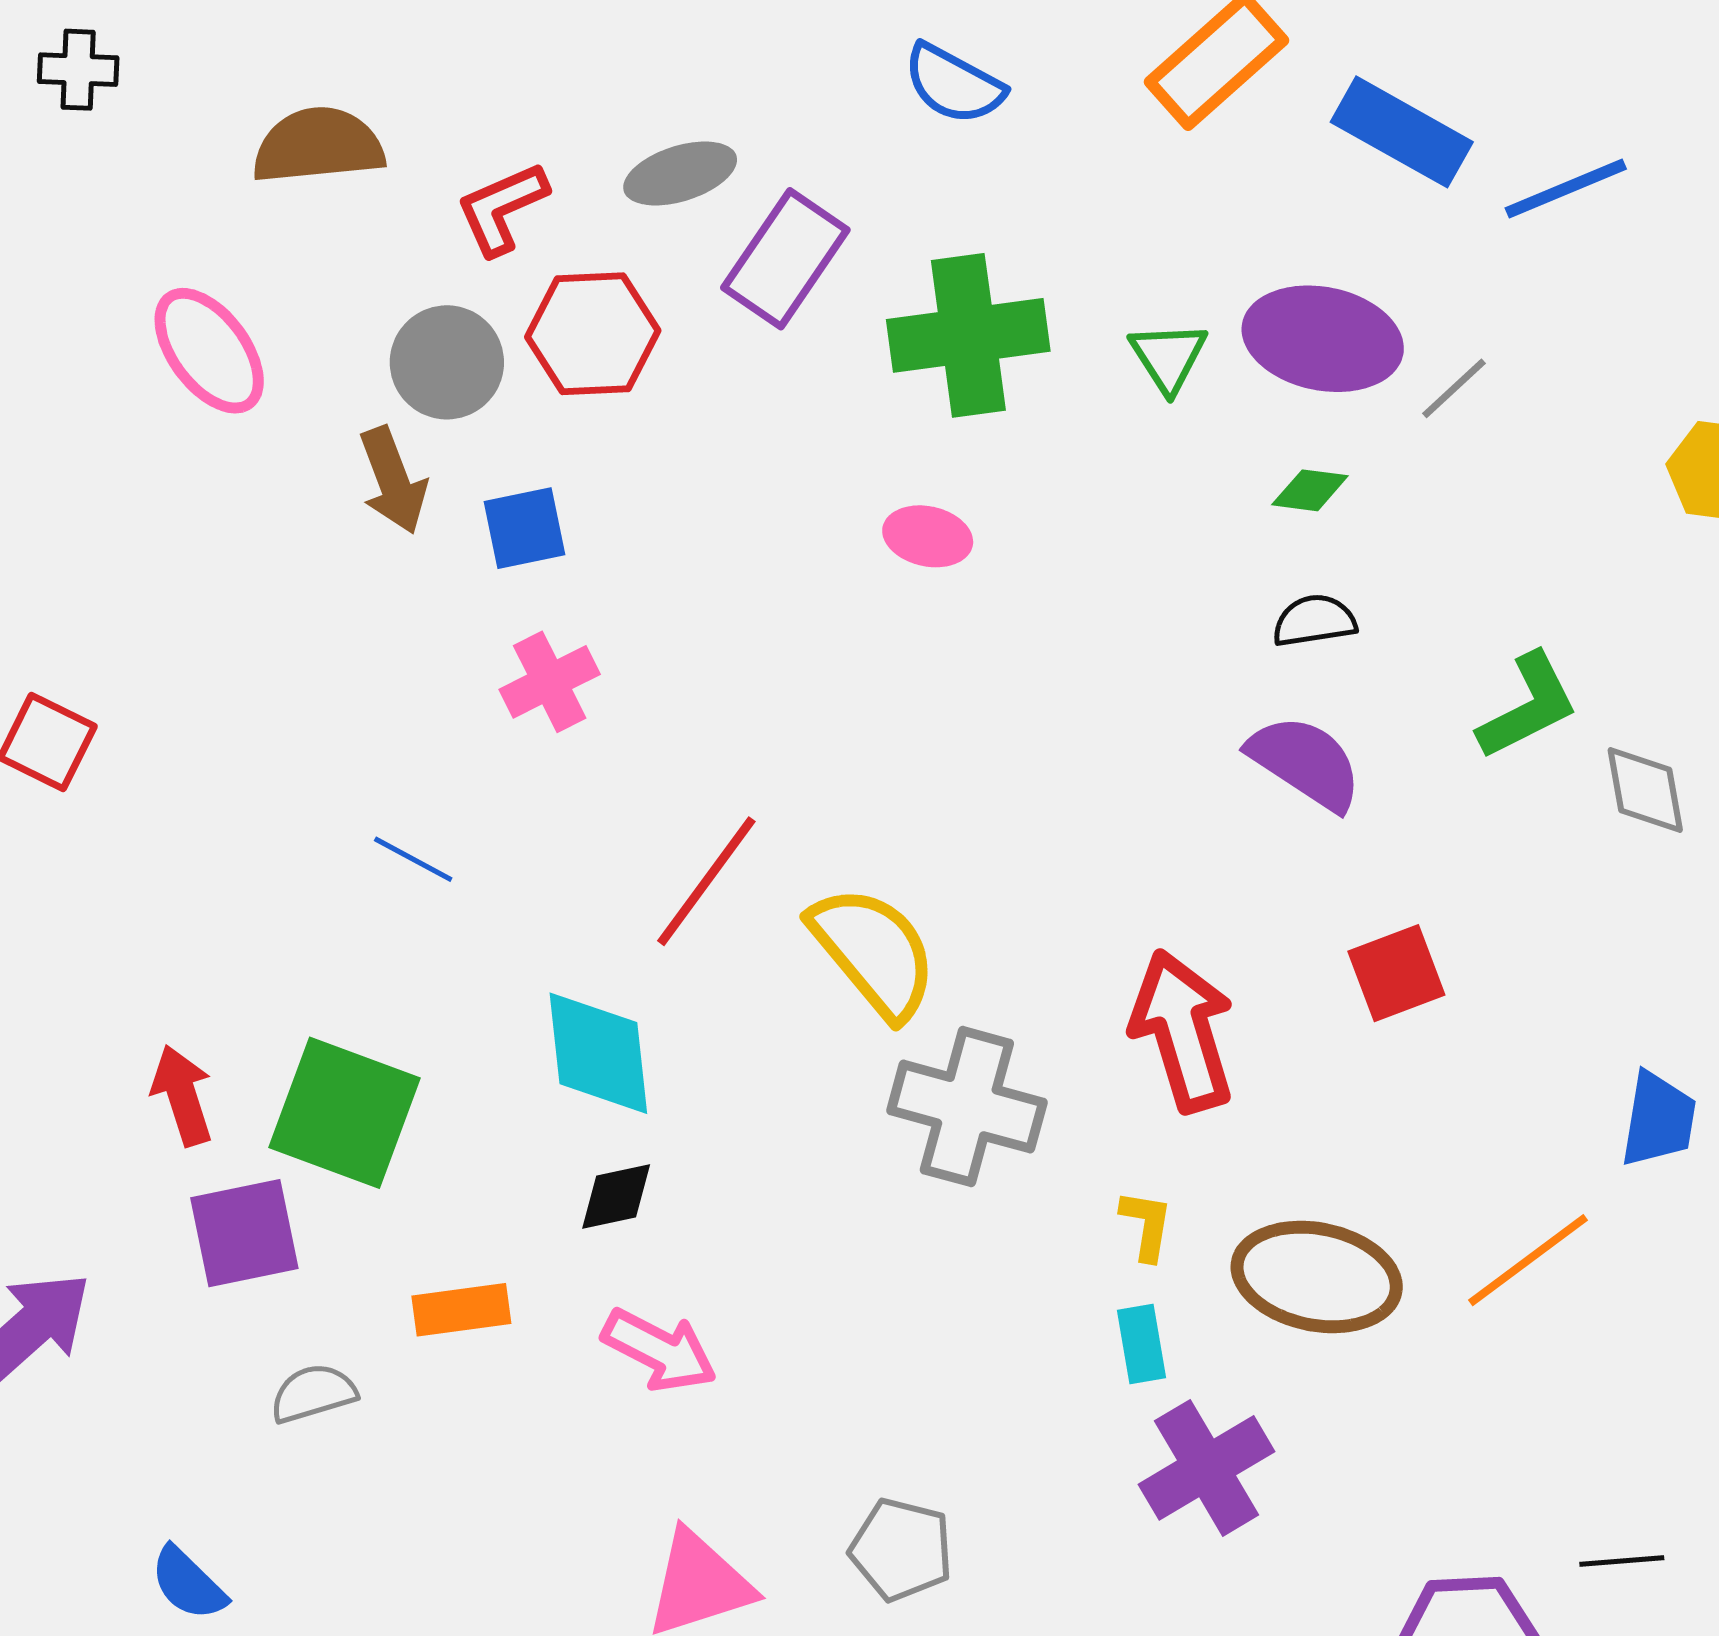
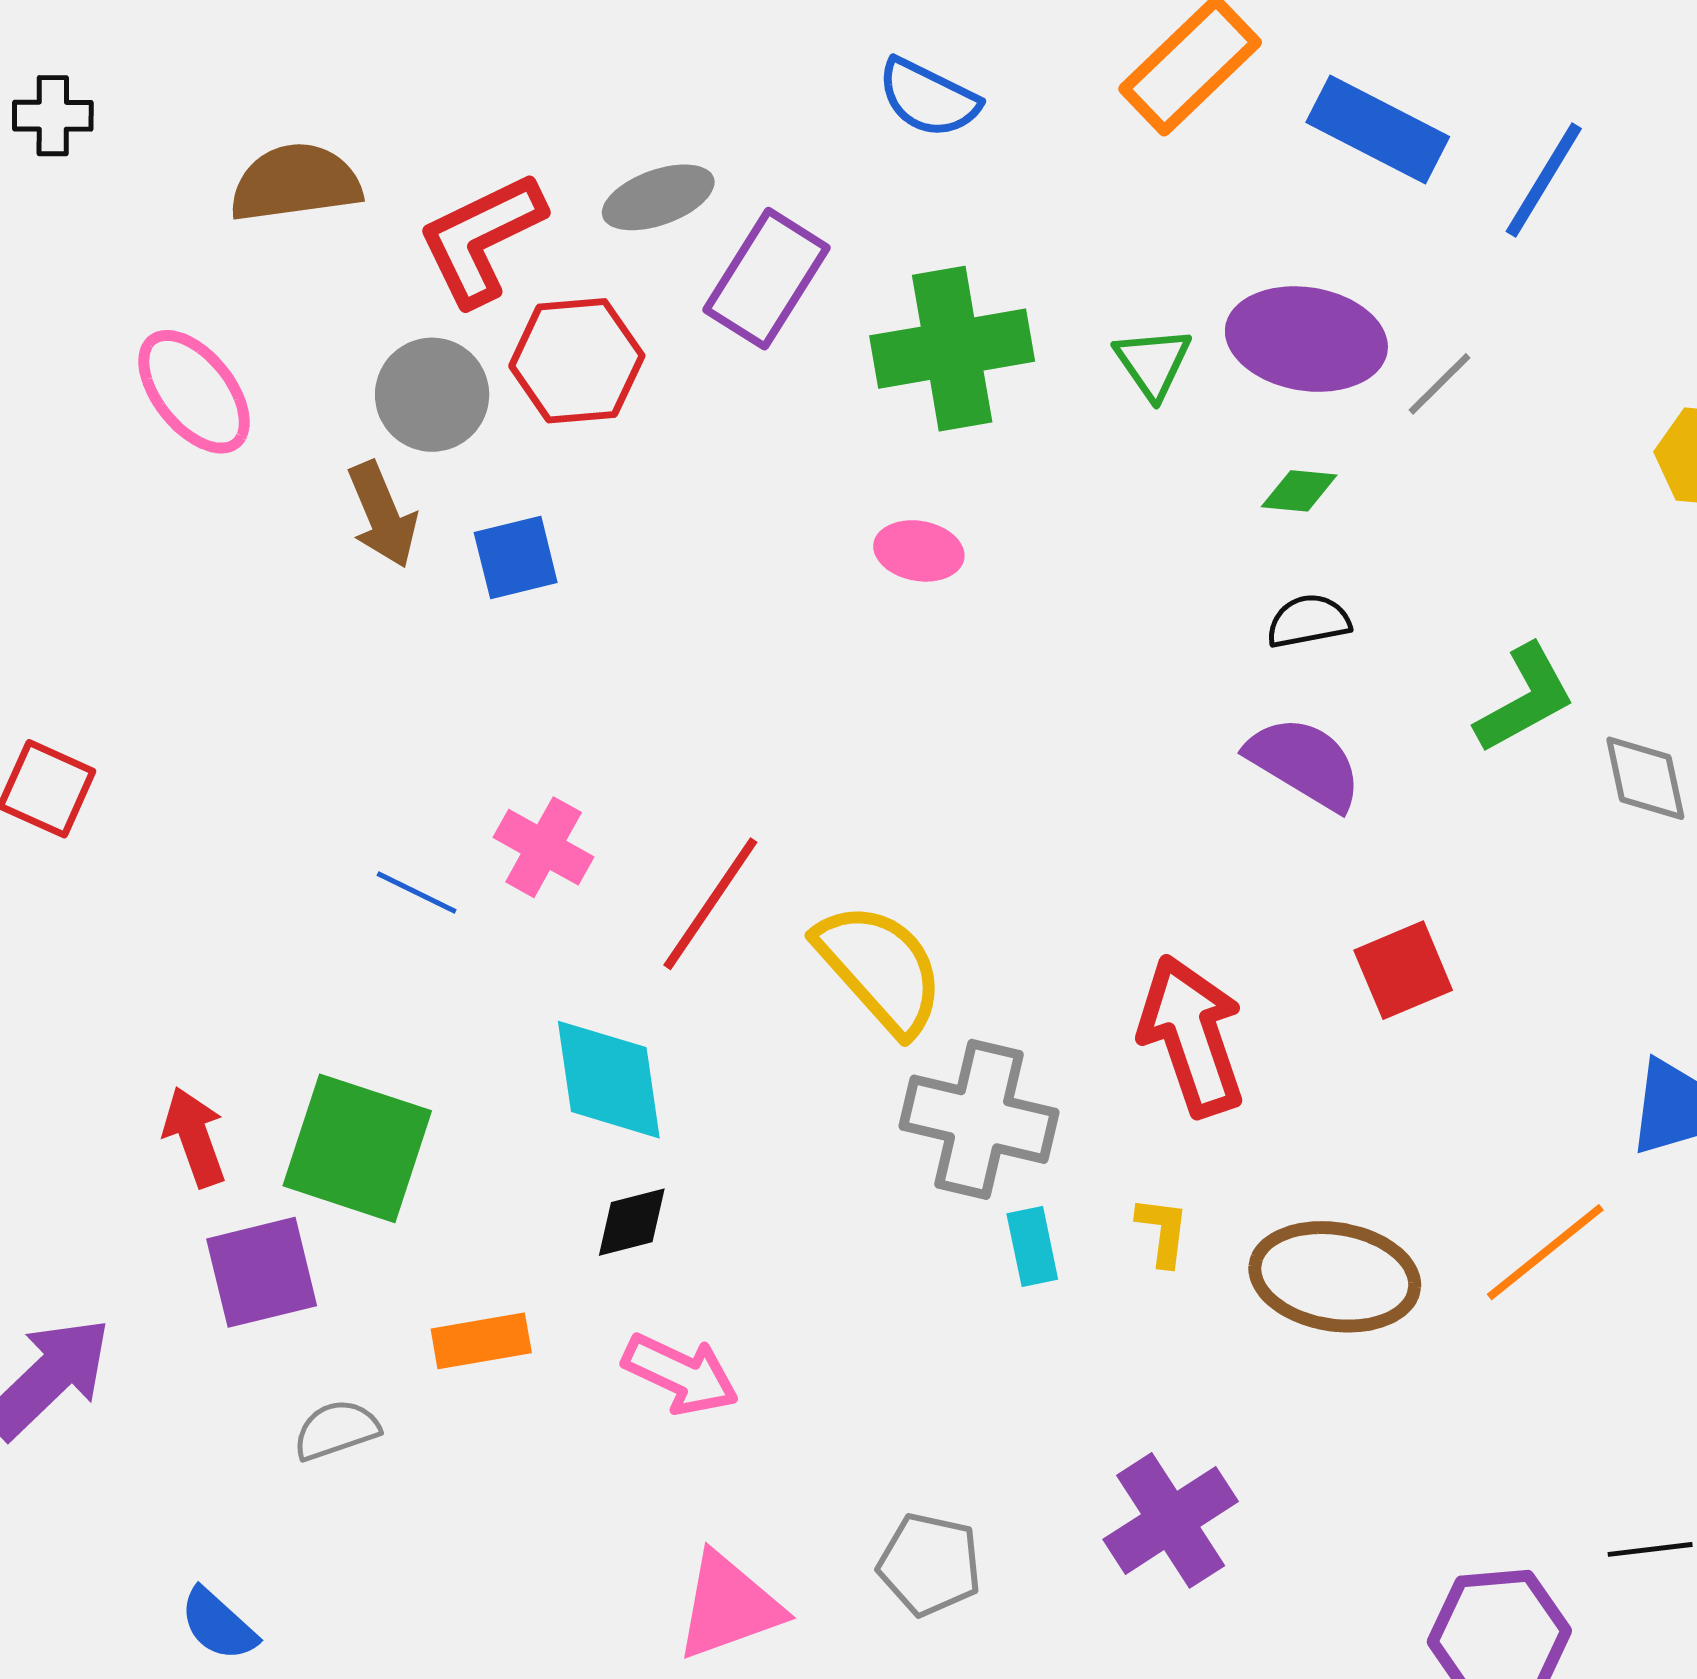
blue line: (1566, 188) -> (1544, 180), turned -34
red L-shape: (502, 208) -> (481, 239), size x1.4
pink cross: (550, 682) -> (544, 847), moved, turned -32
cyan rectangle: (1142, 1344) -> (1032, 1246), moved
purple cross: (1207, 1468) -> (1171, 1520), moved

